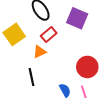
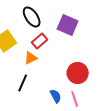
black line: (31, 77) -> (23, 83), turned 36

